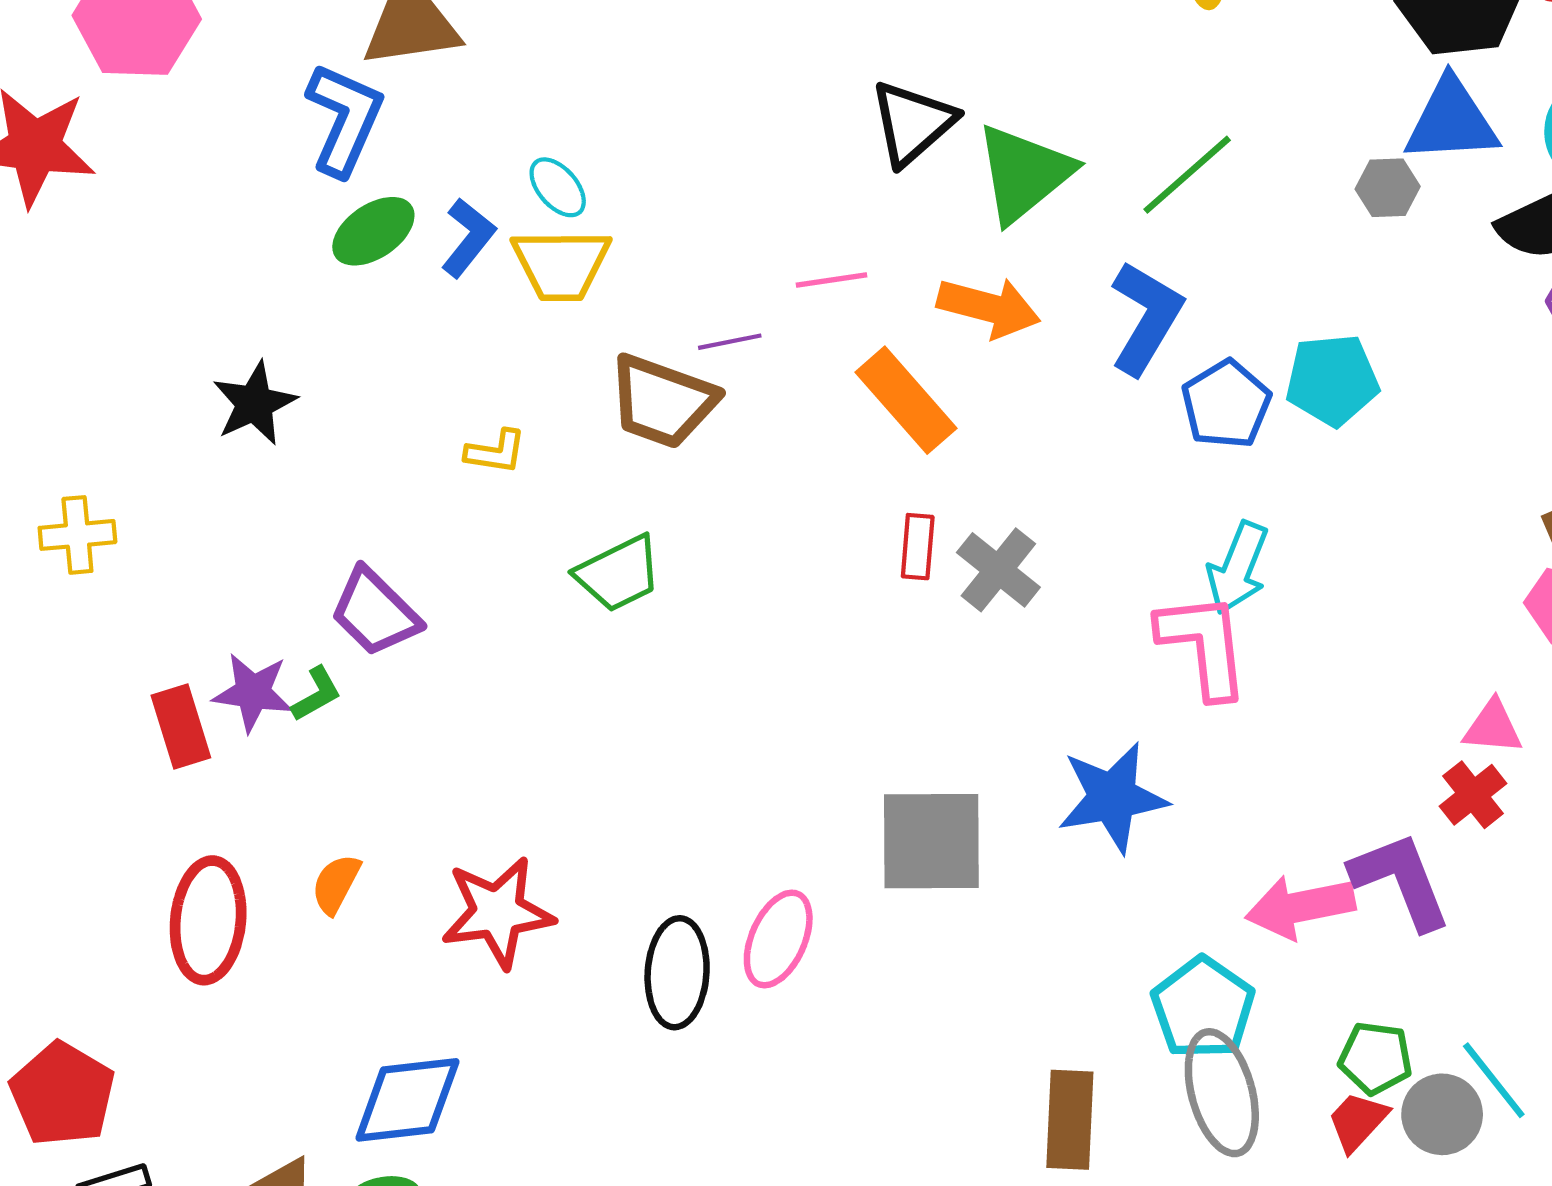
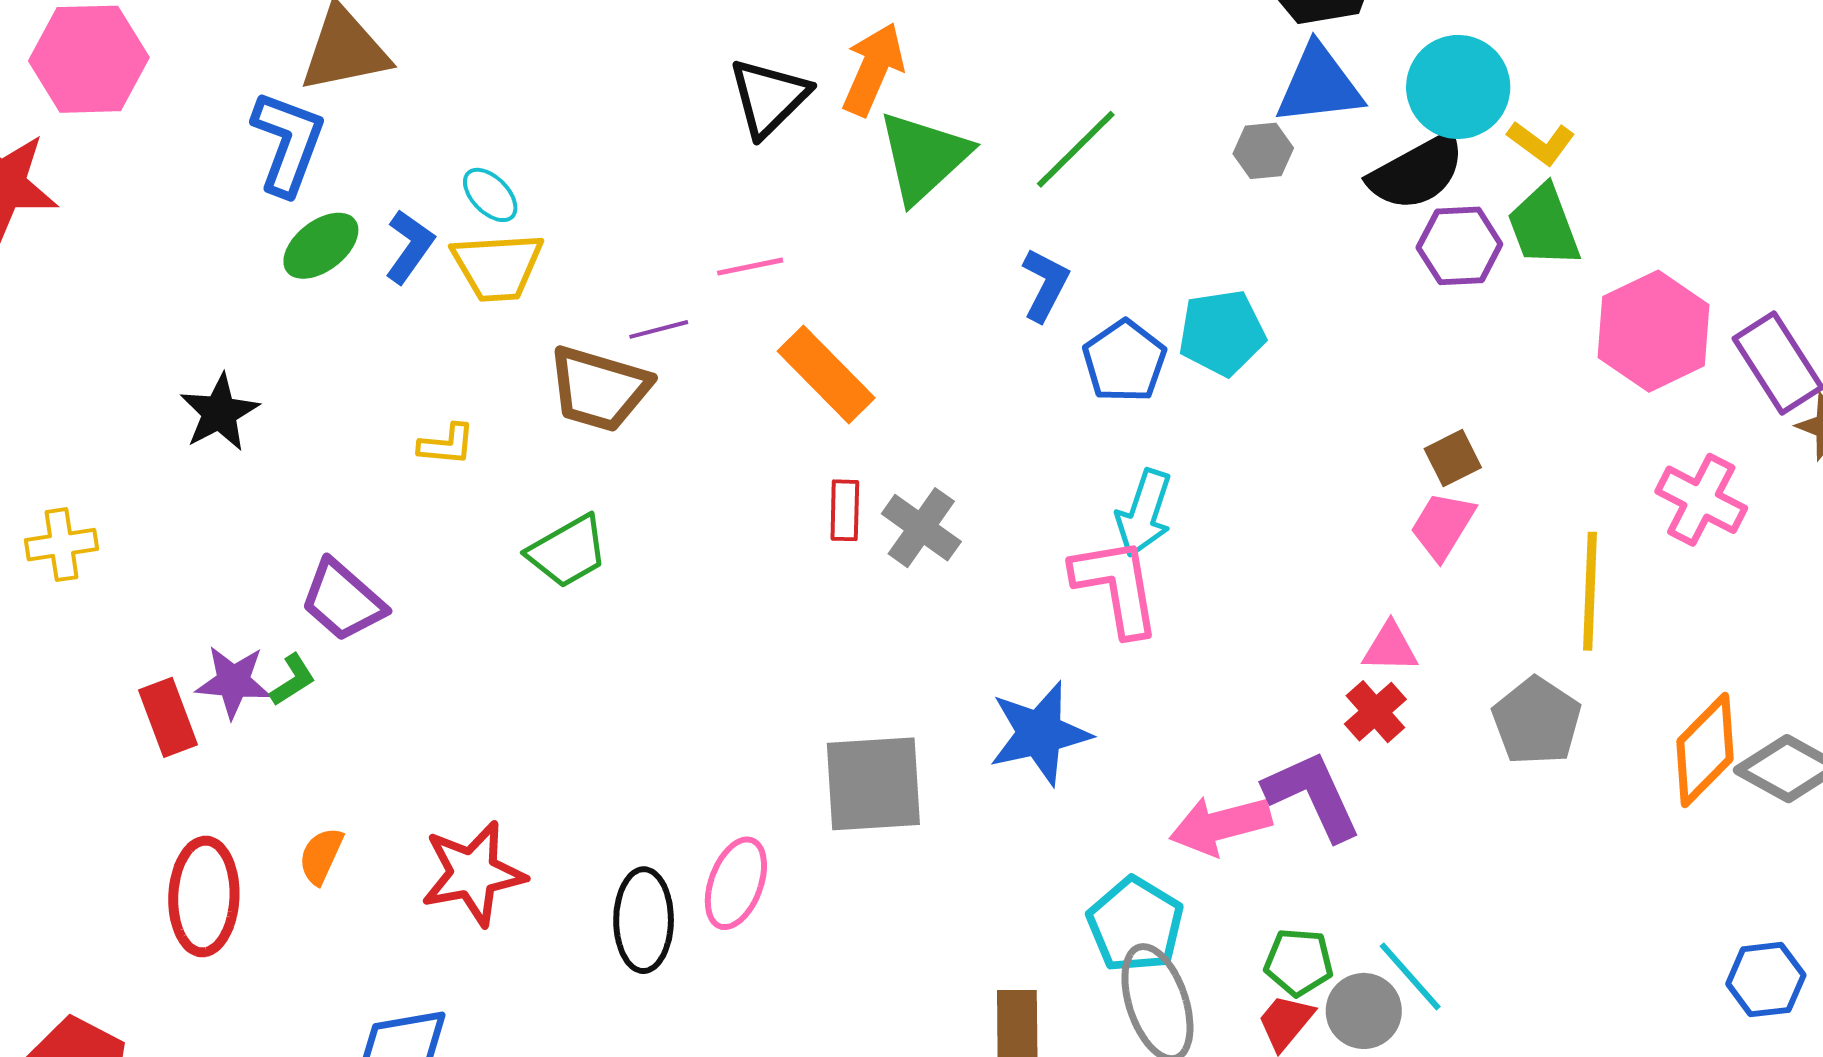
black triangle: (913, 123) -> (769, 97), moved
orange arrow: (989, 307) -> (873, 69), moved, turned -78
blue L-shape: (1146, 318) -> (1045, 285), size x0.7

